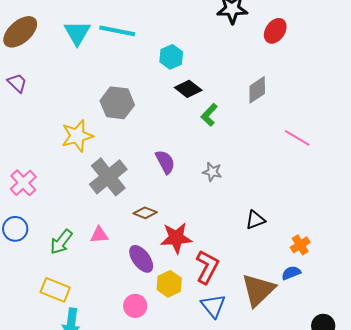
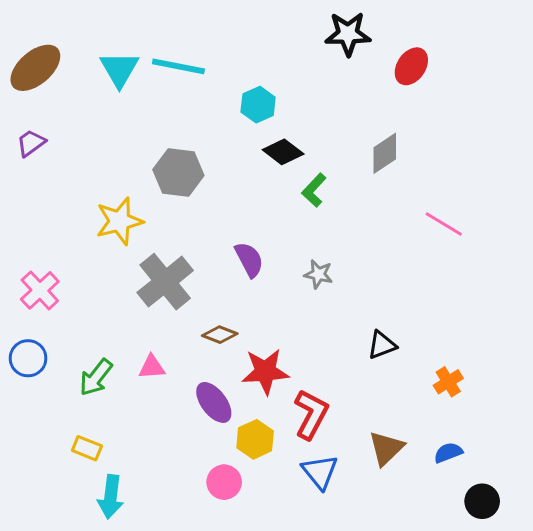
purple trapezoid: (17, 83) -> (31, 143), turned -80
blue semicircle: (291, 273) -> (448, 453), moved
yellow rectangle: (55, 290) -> (87, 448), size x0.7
brown triangle: (258, 290) -> (386, 448), size x0.7
pink circle: (135, 306) -> (224, 482), moved

